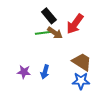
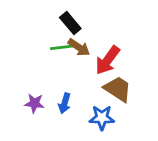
red arrow: (75, 24) -> (108, 60), moved
blue star: (81, 81) -> (102, 118), moved

